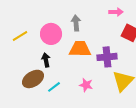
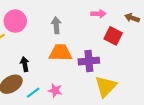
pink circle: (51, 34) -> (15, 21), moved
pink star: (86, 85) -> (55, 91), moved

